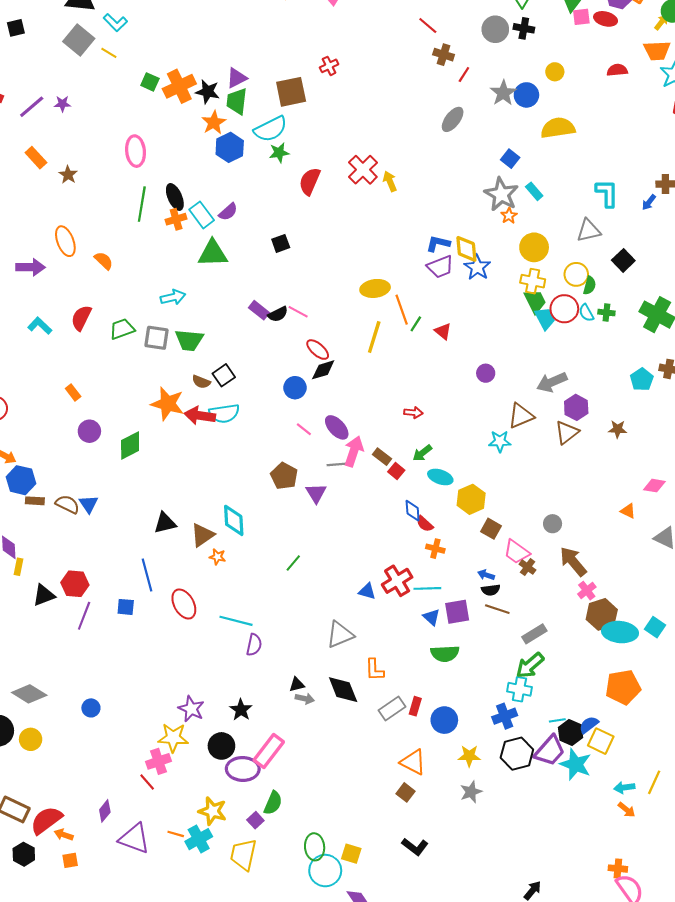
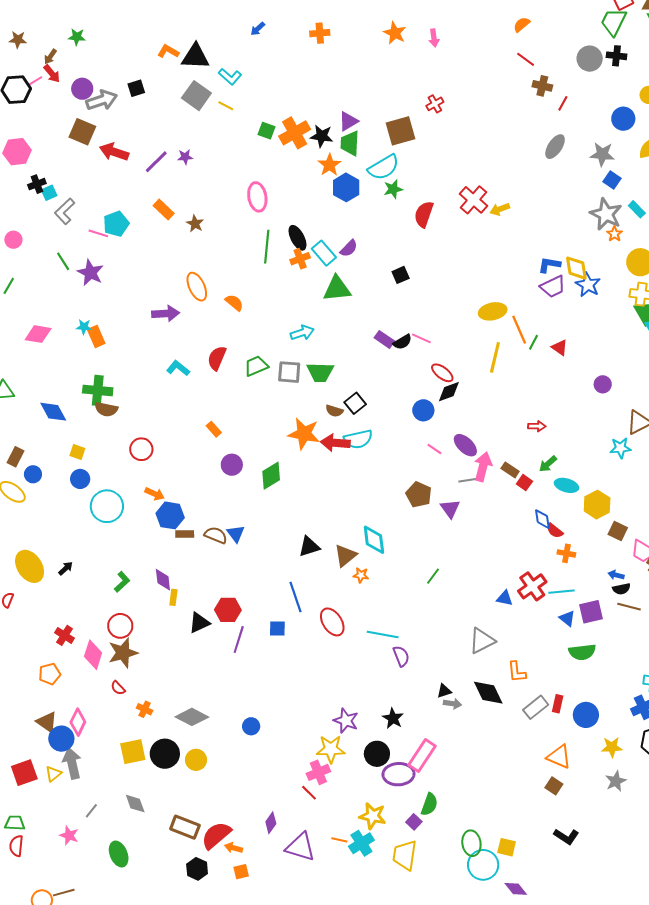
gray star: (503, 93) -> (602, 154), moved, turned -30
yellow arrow: (390, 181) -> (500, 209), turned -84
purple semicircle: (254, 645) -> (401, 656), turned -30

